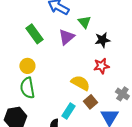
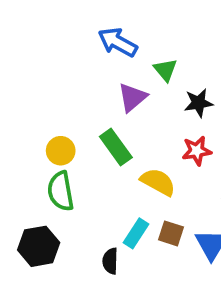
green rectangle: (34, 34) -> (116, 147), moved
brown square: (90, 102) -> (171, 233), moved, turned -32

